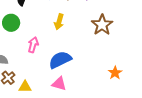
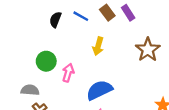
green circle: (11, 23) -> (46, 61), moved

